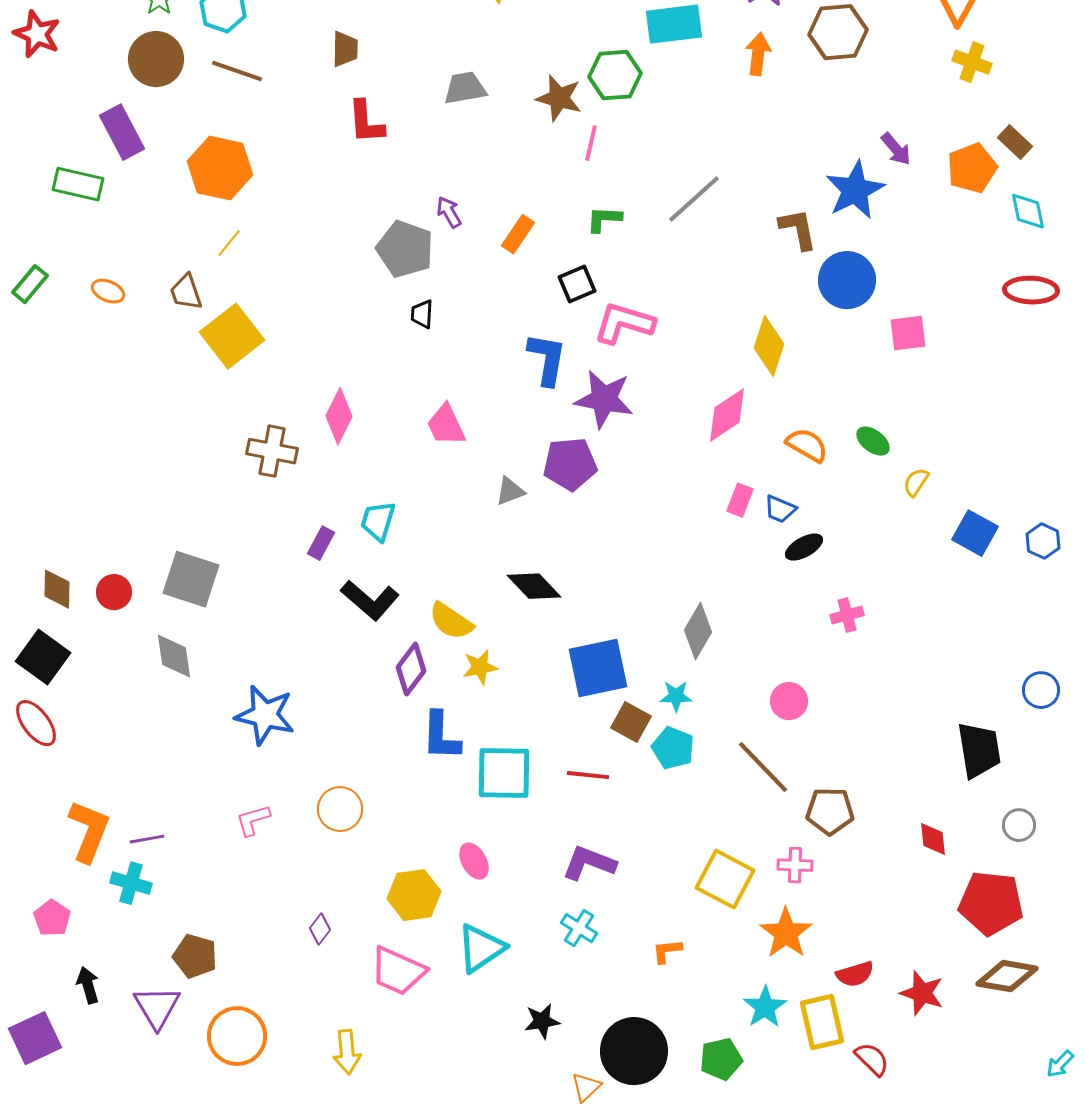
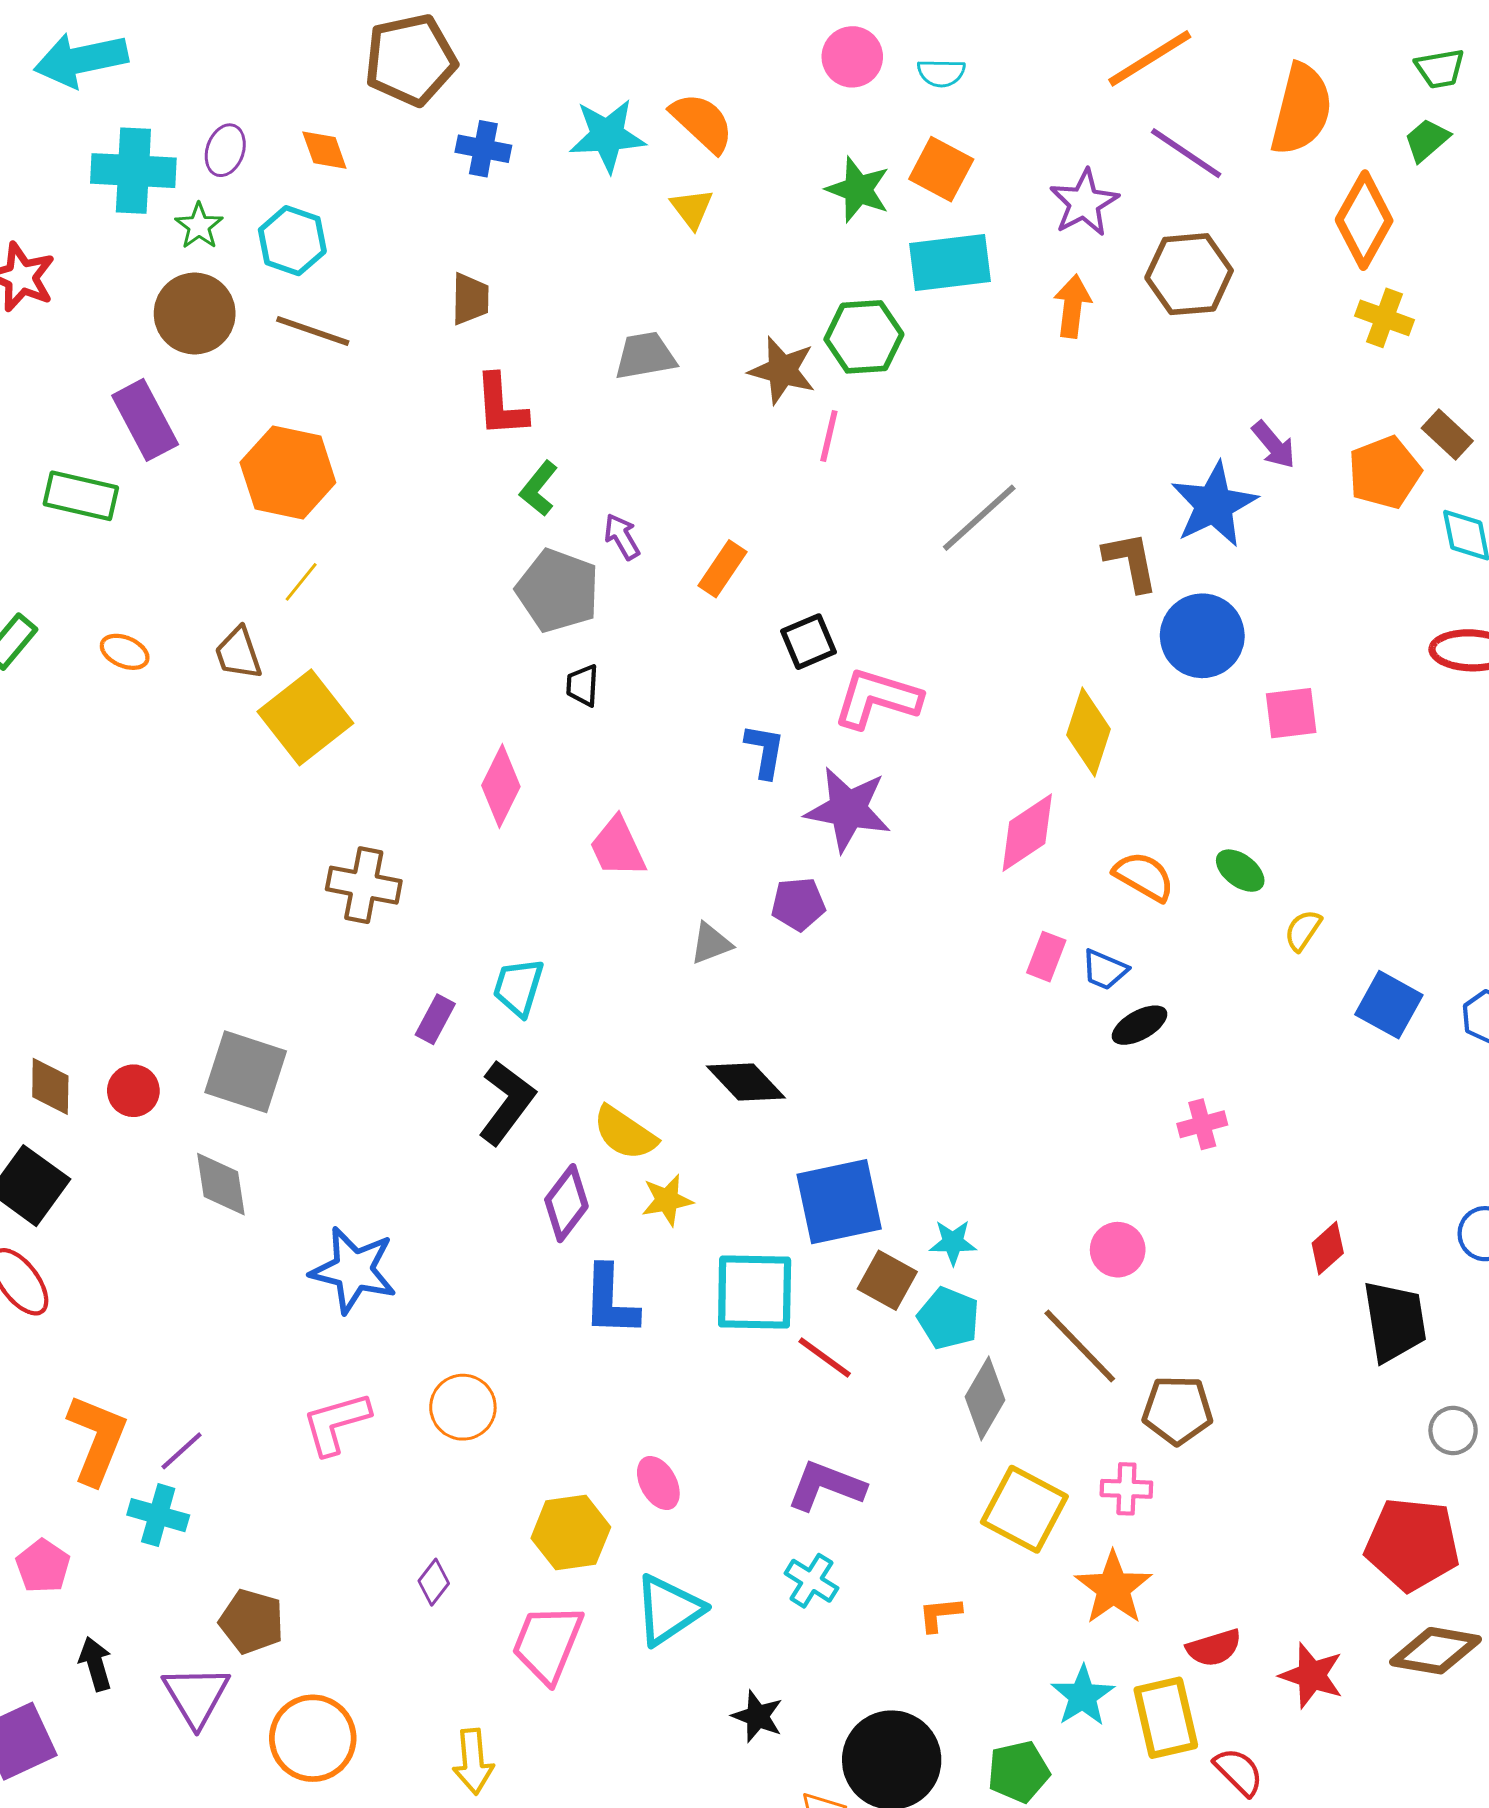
green L-shape: (604, 219) -> (539, 489), moved, turned -54
blue L-shape: (547, 359) -> (765, 751), size x0.7
pink diamond: (339, 416) -> (501, 786), moved
purple pentagon: (570, 464) -> (798, 904), size x0.7
black L-shape: (370, 600) -> (507, 1102), turned -94
gray diamond: (698, 631) -> (985, 1398), moved
cyan square: (504, 773) -> (755, 1292), moved
red line: (588, 775) -> (825, 1358), turned 30
pink L-shape: (253, 820) -> (336, 1423), size x1.4
purple line: (147, 839) -> (182, 1451), turned -32
red diamond: (933, 839) -> (1328, 1248), moved, turned 54
pink trapezoid: (398, 971) -> (548, 1643), turned 88
black star: (542, 1021) -> (757, 1716), turned 30

